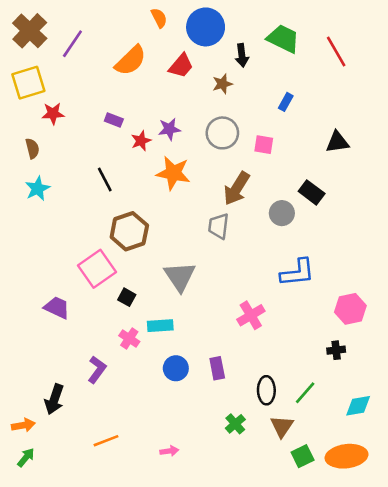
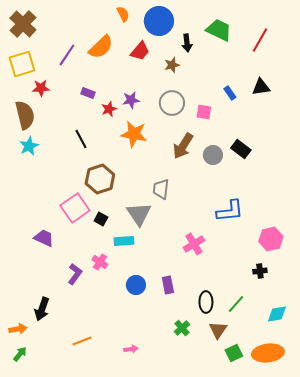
purple line: (72, 44) -> (67, 55), moved
red line: (336, 52) -> (260, 40), turned 60
blue rectangle: (286, 102) -> (230, 93), moved, turned -64
black triangle: (337, 142) -> (261, 87), moved
brown semicircle: (32, 148) -> (25, 115), size x1.8
gray circle: (282, 213) -> (213, 155), moved
gray trapezoid: (219, 226) -> (161, 189), moved
black square: (127, 297) -> (101, 219), moved
cyan rectangle: (160, 326) -> (124, 241), moved
purple L-shape: (97, 370) -> (75, 274), moved

